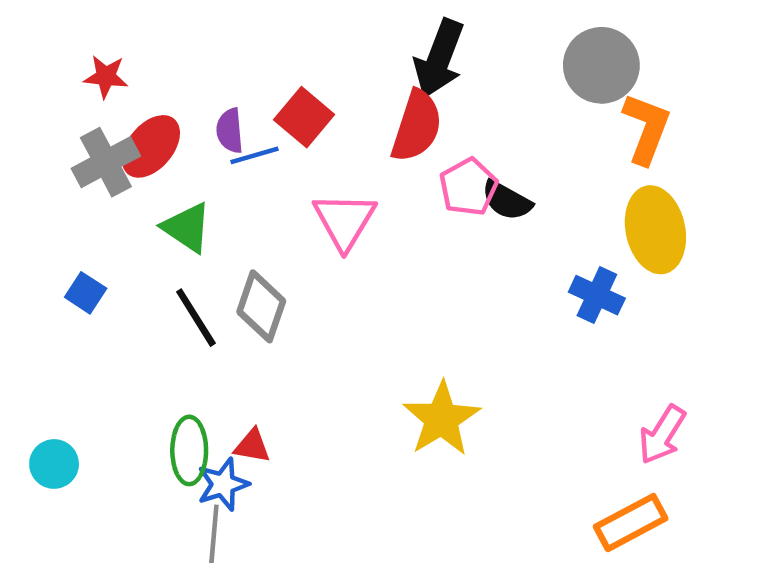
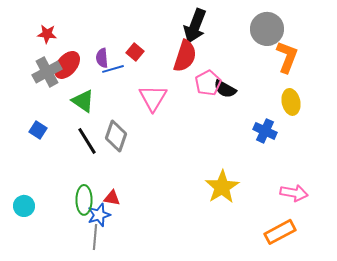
red square: (304, 117) -> (135, 52), size x0.7
yellow ellipse: (655, 230) -> (291, 102), size x0.7
yellow star: (441, 419) -> (222, 187), moved
pink arrow: (662, 435) -> (294, 193), turned -112

